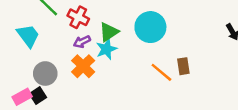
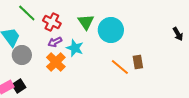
green triangle: (109, 32) -> (86, 22), moved, turned -30
cyan star: (106, 49) -> (75, 48), turned -30
gray circle: (45, 74) -> (22, 55), moved

